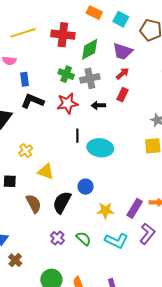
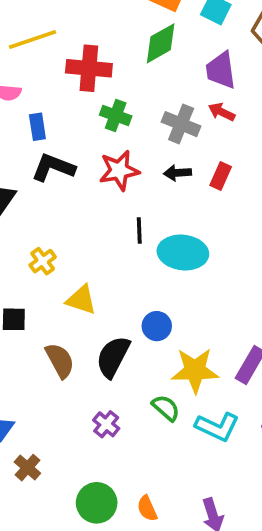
red cross: (63, 35) -> (89, 68), moved
green diamond: (90, 49) -> (161, 43), moved
purple trapezoid: (123, 51) -> (221, 70), turned 65
red arrow: (123, 74) -> (222, 112), turned -112
gray cross: (90, 78) -> (181, 124), moved, turned 36
red rectangle: (122, 95) -> (221, 176), moved
yellow star: (105, 211) -> (195, 370), size x1.4
green semicircle: (84, 239) -> (166, 408), moved

